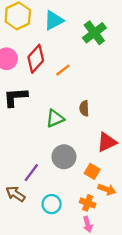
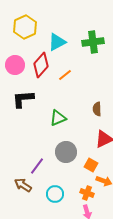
cyan triangle: (54, 20) -> (57, 42), moved
green cross: (94, 33) -> (93, 42), turned 30
brown semicircle: (84, 108) -> (97, 109), moved

